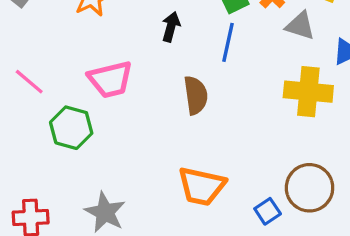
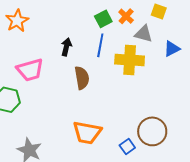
black arrow: (171, 27) -> (66, 47), moved
yellow cross: (308, 92) -> (130, 60), moved

